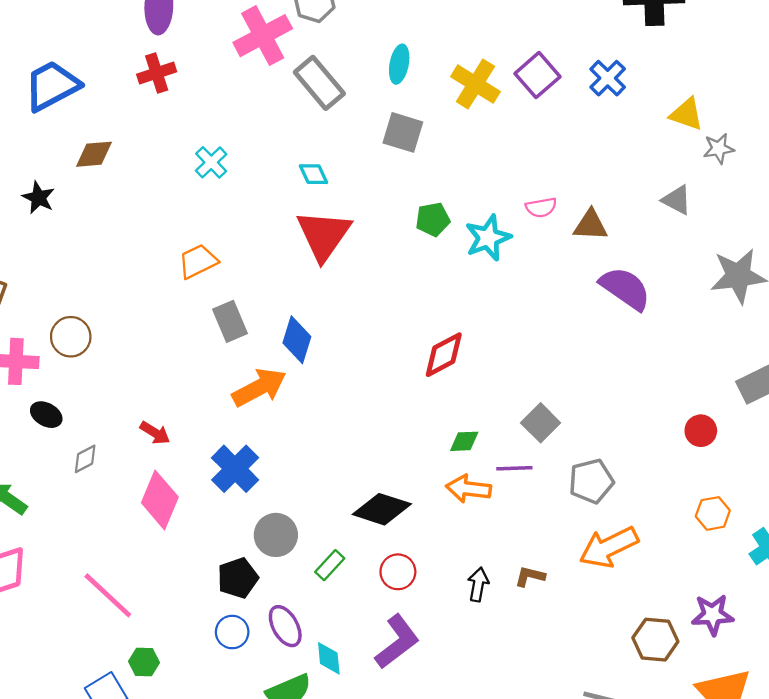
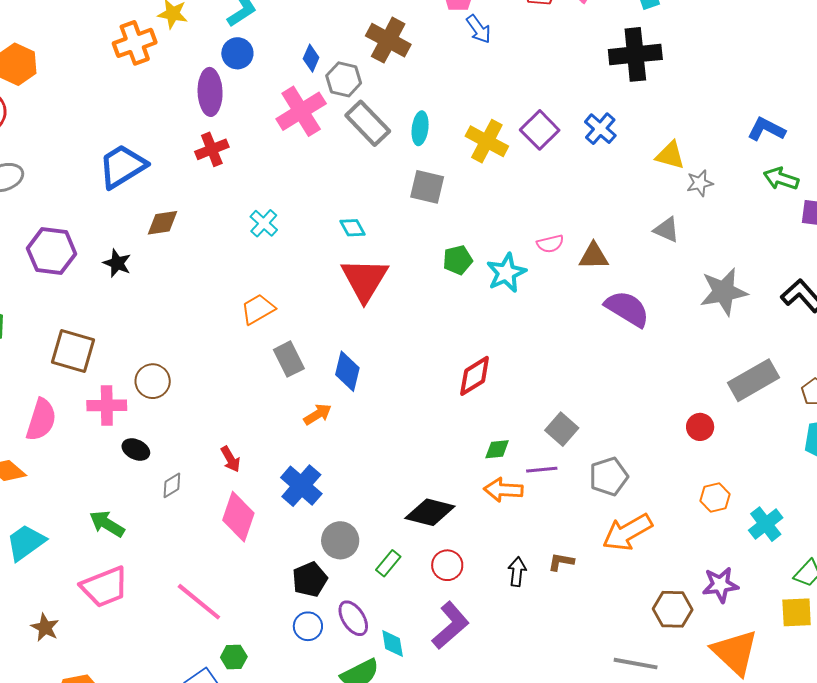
gray rectangle: (319, 83) -> (368, 123), moved
orange arrow: (259, 387) -> (318, 414), size x0.6
red arrow: (155, 433) -> (230, 459), turned 32

